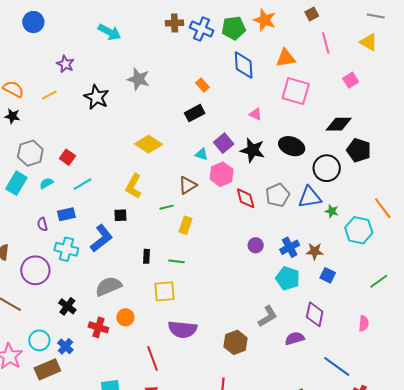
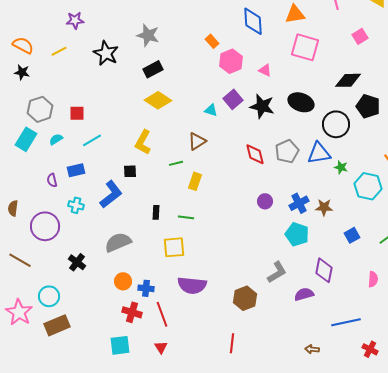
purple star: (65, 64) -> (75, 20), turned -30
black rectangle: (195, 113) -> (153, 69), moved
red square: (67, 157) -> (77, 113), turned -35
pink hexagon: (222, 174) -> (231, 61), moved
cyan cross: (66, 249) -> (76, 205), size x0.7
blue square: (328, 275) -> (352, 235), moved, turned 35
orange circle: (125, 317) -> (123, 281), moved
red cross: (98, 327) -> (132, 312), moved
blue cross: (65, 346) -> (146, 288), moved, turned -35
blue line: (337, 366) -> (346, 322), turned -48

